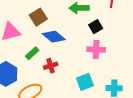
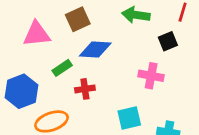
black square: (96, 27) -> (168, 41), moved
blue diamond: (54, 37) -> (95, 49), turned -45

